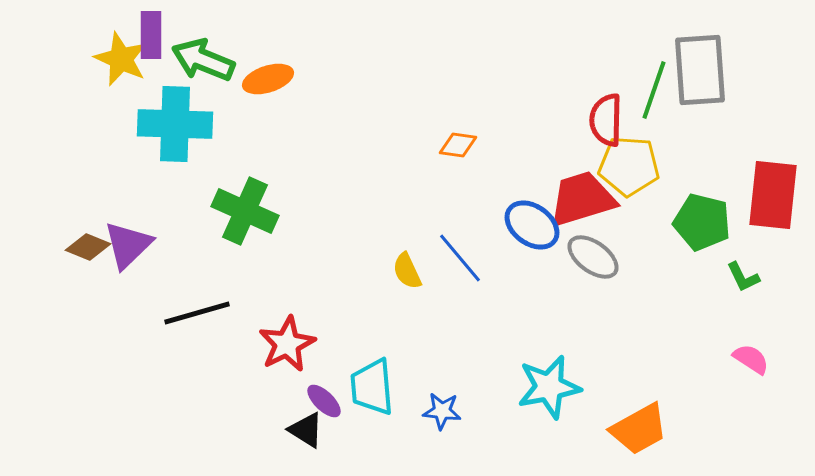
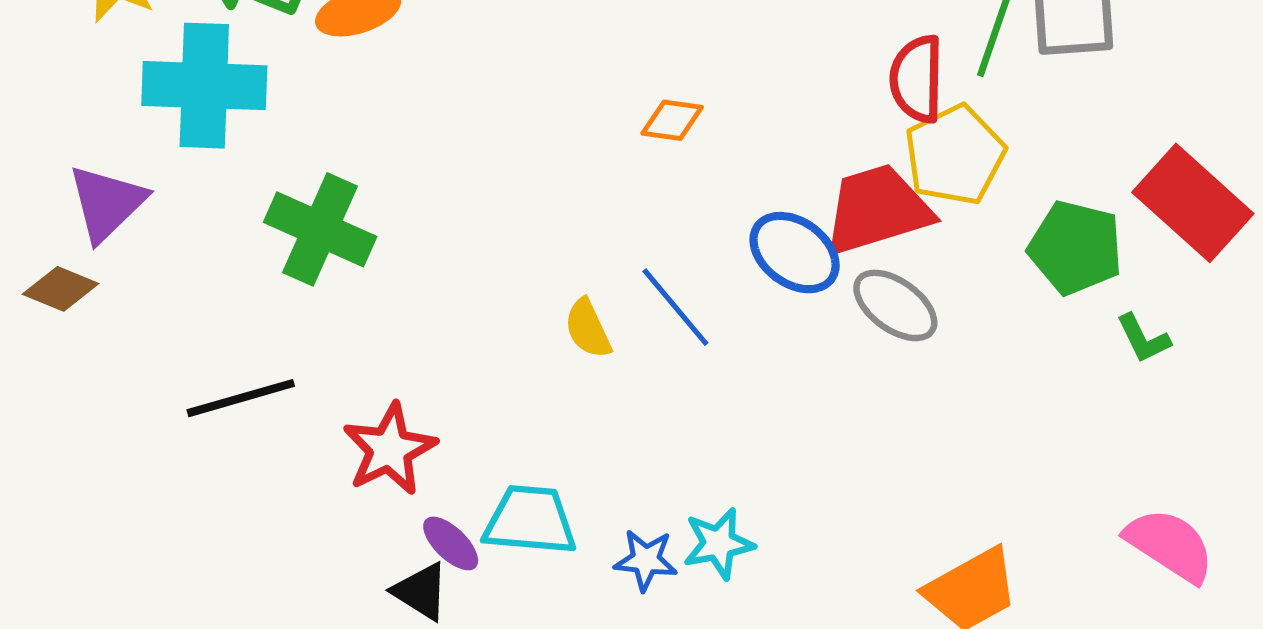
yellow pentagon: (629, 166) -> (955, 155), turned -30
red rectangle: (773, 195) -> (1193, 203), turned -54
purple triangle: (128, 245) -> (107, 203), moved
pink semicircle: (751, 359) -> (1170, 545), moved, size x1.5
cyan trapezoid: (372, 387) -> (530, 520), turned 100
cyan star: (549, 387) -> (718, 543), moved, size x0.7

